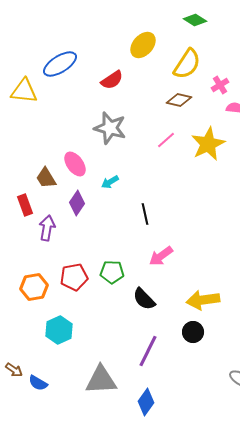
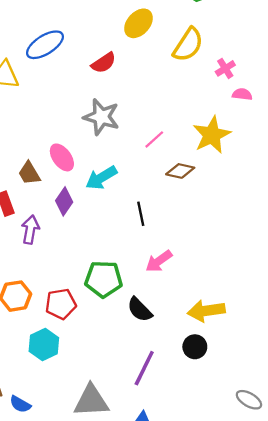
brown diamond: (179, 100) -> (180, 171), moved
pink line: (166, 140) -> (154, 139), moved
cyan arrow: (110, 182) -> (101, 178), size x1.6
green pentagon: (112, 272) -> (104, 279), size x1.4
red pentagon: (74, 277) -> (61, 304), moved

